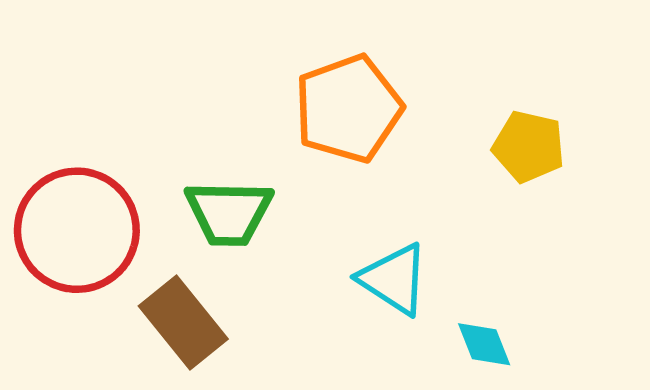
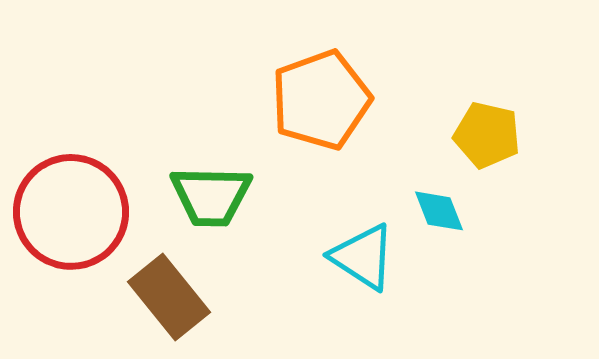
cyan diamond: (484, 344) -> (439, 211), moved

